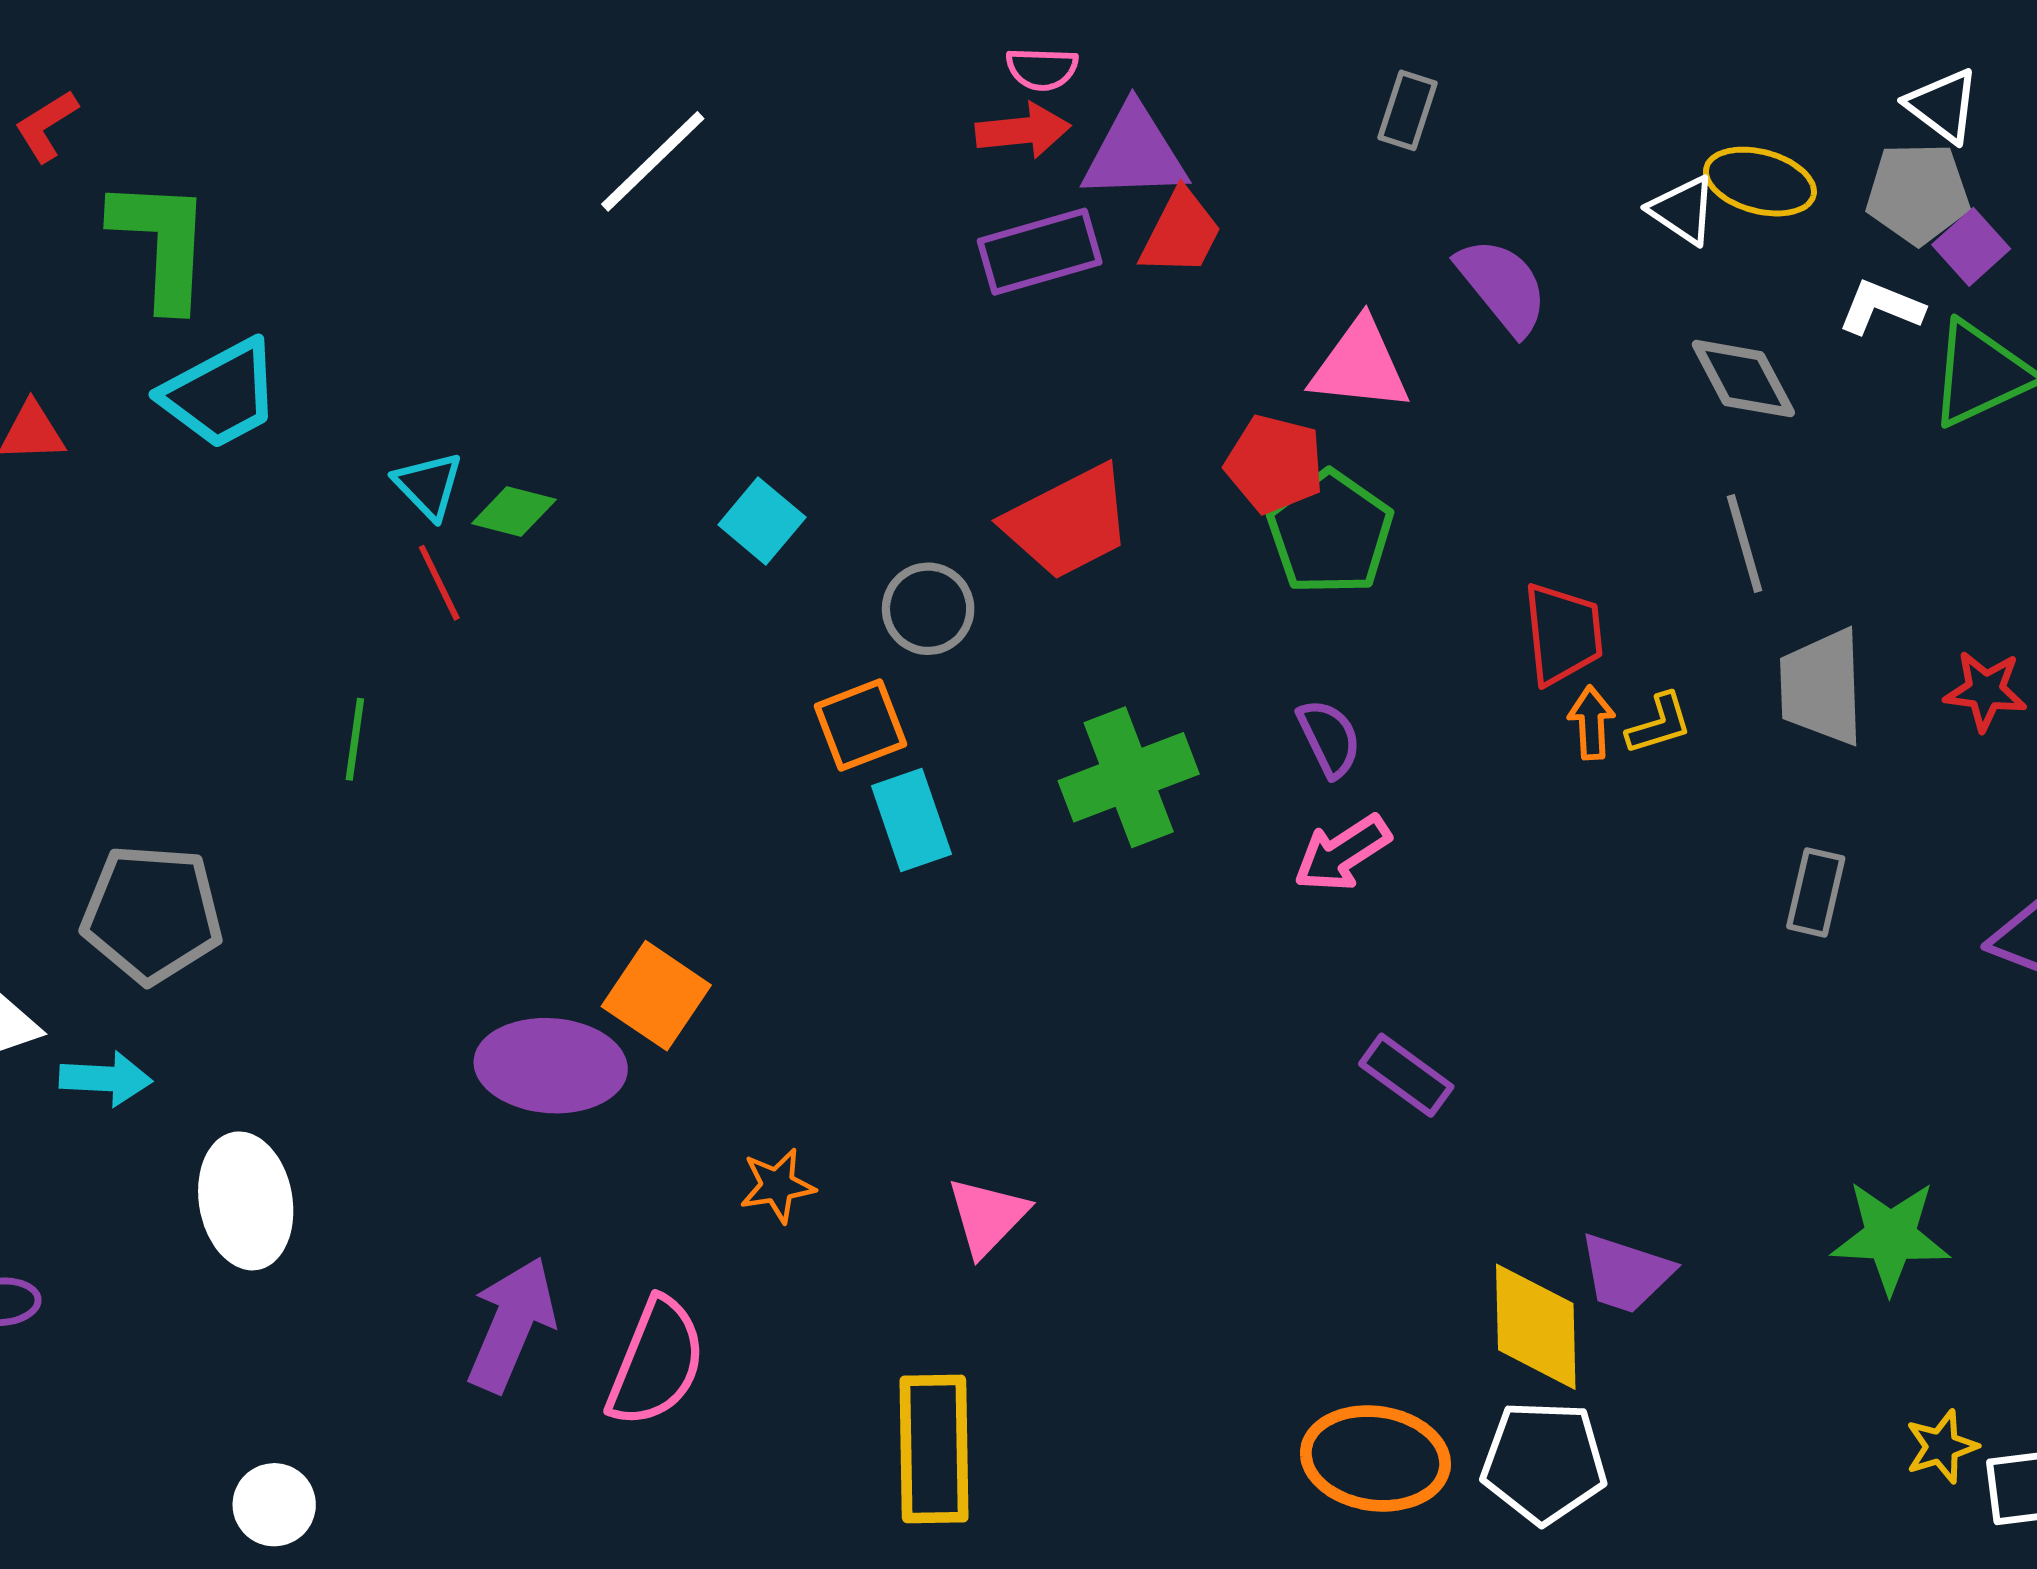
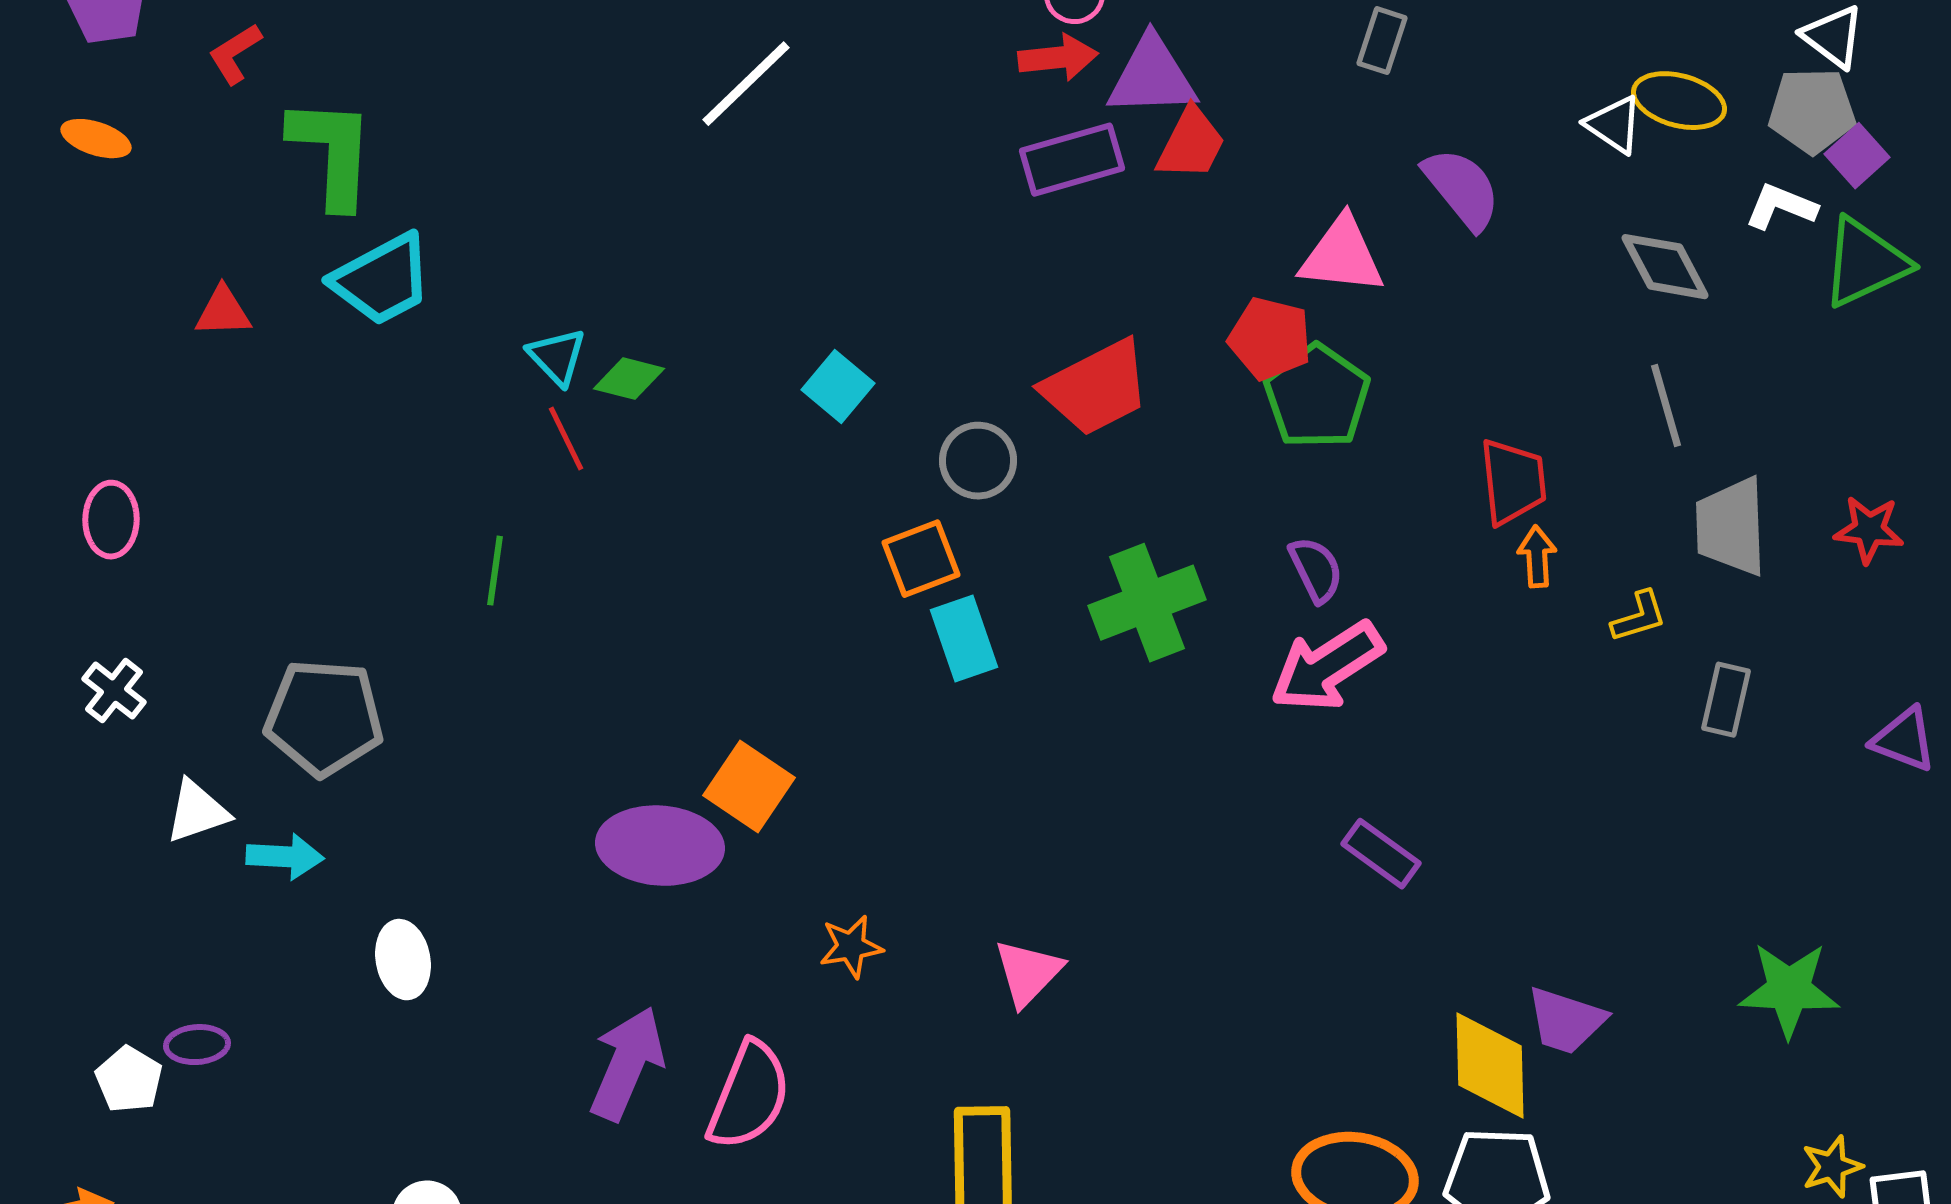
yellow L-shape: (1659, 724) -> (1639, 617), moved
pink arrow: (1342, 853) -> (1327, 667), size x1.4
white ellipse: (246, 1201) -> (403, 960), size x0.7

